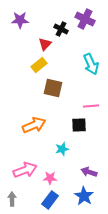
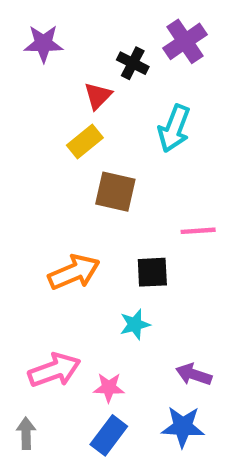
purple cross: (85, 19) -> (185, 41), turned 30
cyan arrow: (91, 64) -> (174, 128), moved, turned 45
black square: (79, 125) -> (152, 272), moved
blue star: (84, 196) -> (183, 427), turned -30

